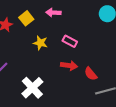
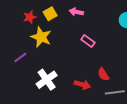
yellow star: (40, 43) -> (41, 37), moved, size x1.5
red arrow: (69, 66) -> (82, 85), moved

